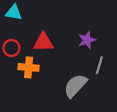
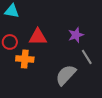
gray line: (99, 65) -> (87, 57), turned -49

